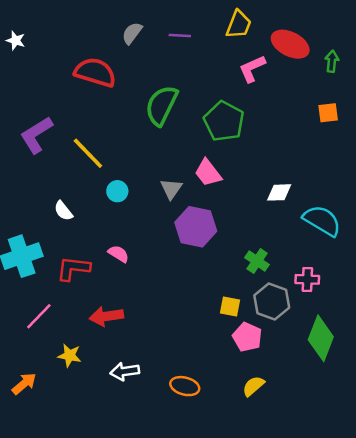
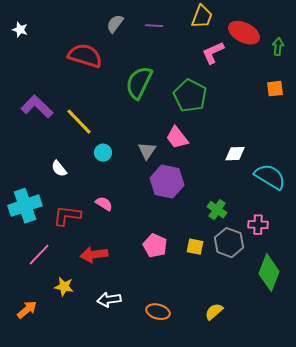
purple L-shape: (36, 135) -> (37, 107), turned 76
pink pentagon: (247, 337) -> (155, 246), moved

